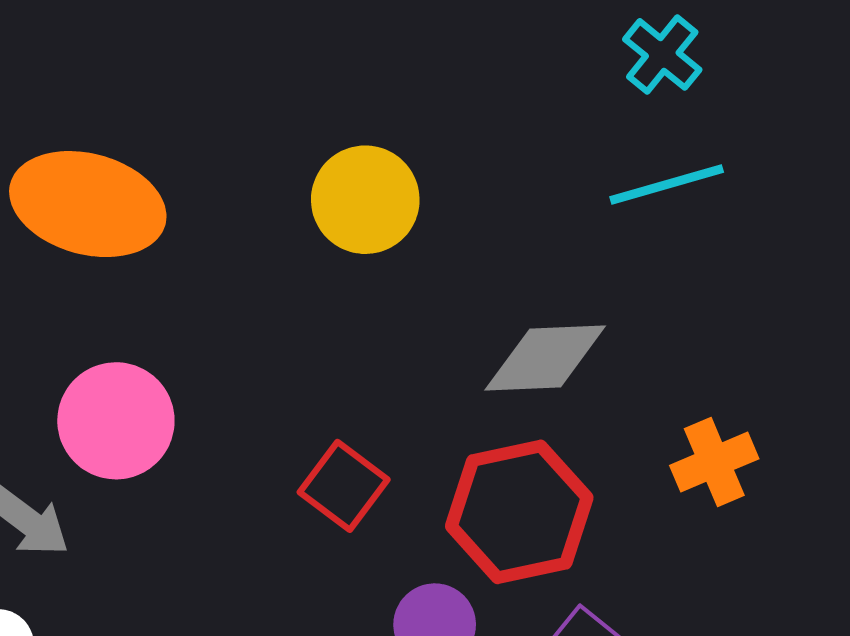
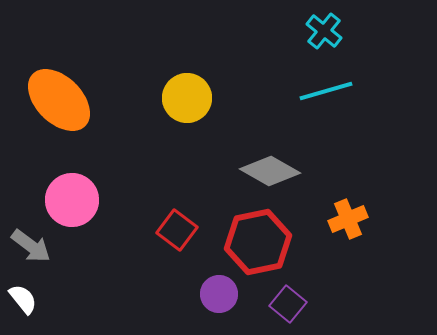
orange ellipse: (88, 204) -> (59, 100), turned 30
gray diamond: (545, 358) -> (270, 171), turned 32

